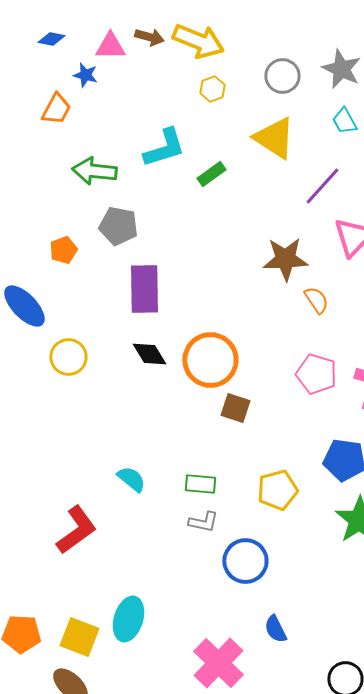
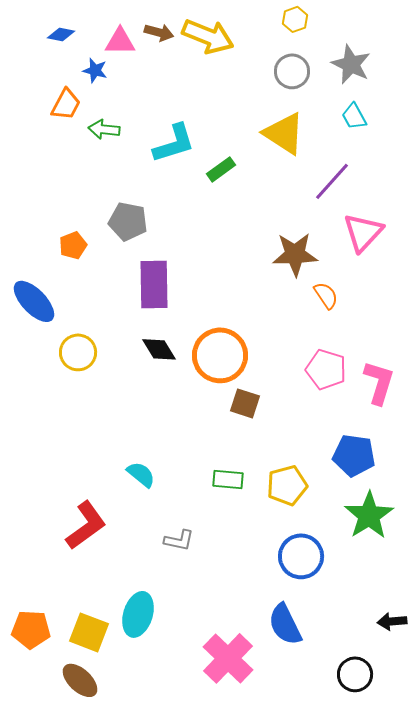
yellow hexagon: (212, 89) -> (295, 19), moved
green arrow: (94, 171) -> (104, 129), moved, size x0.7
green rectangle: (200, 484) -> (228, 479), moved
gray L-shape: (203, 522) -> (179, 540), moved
blue circle: (245, 561) -> (301, 556), moved
blue semicircle: (275, 629) -> (285, 624), size x1.5

